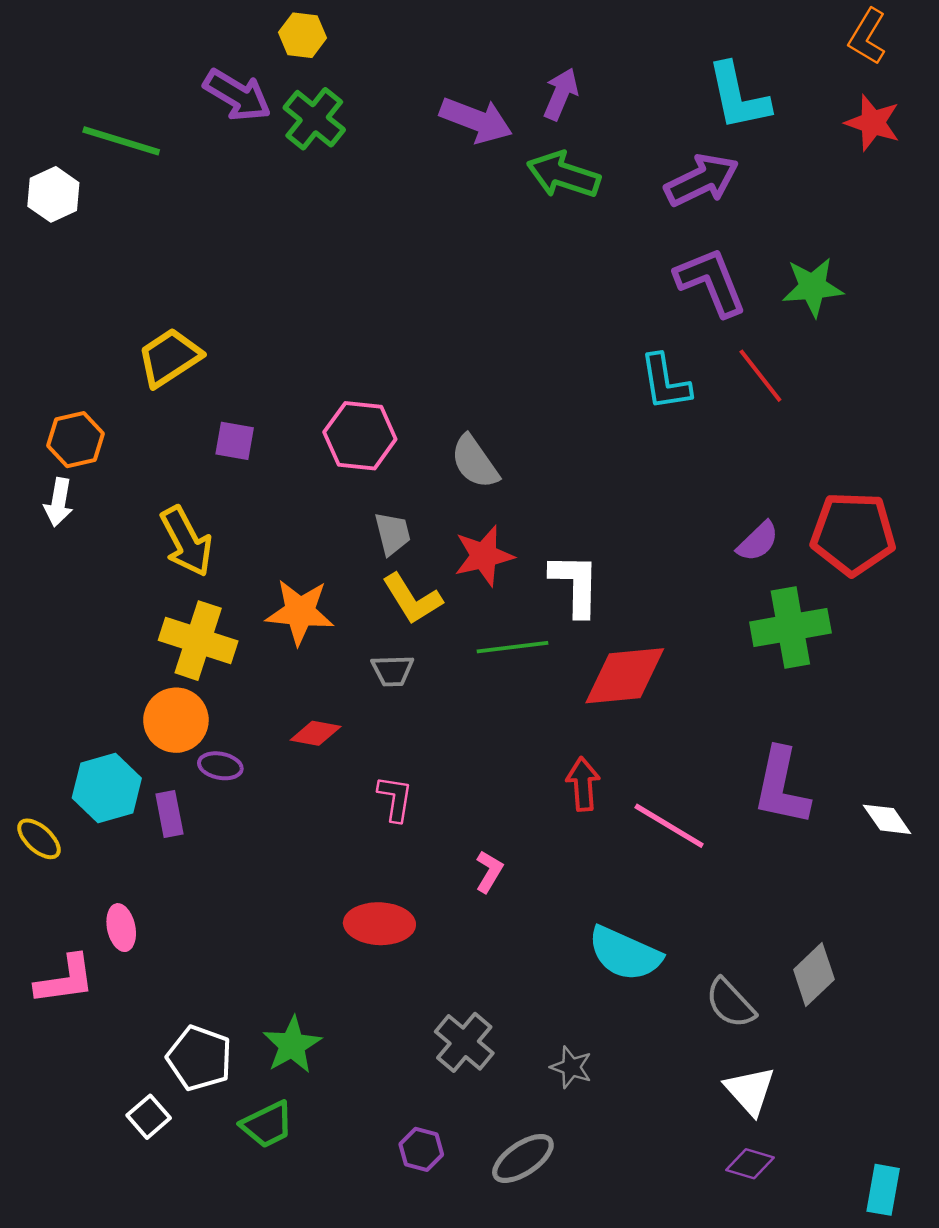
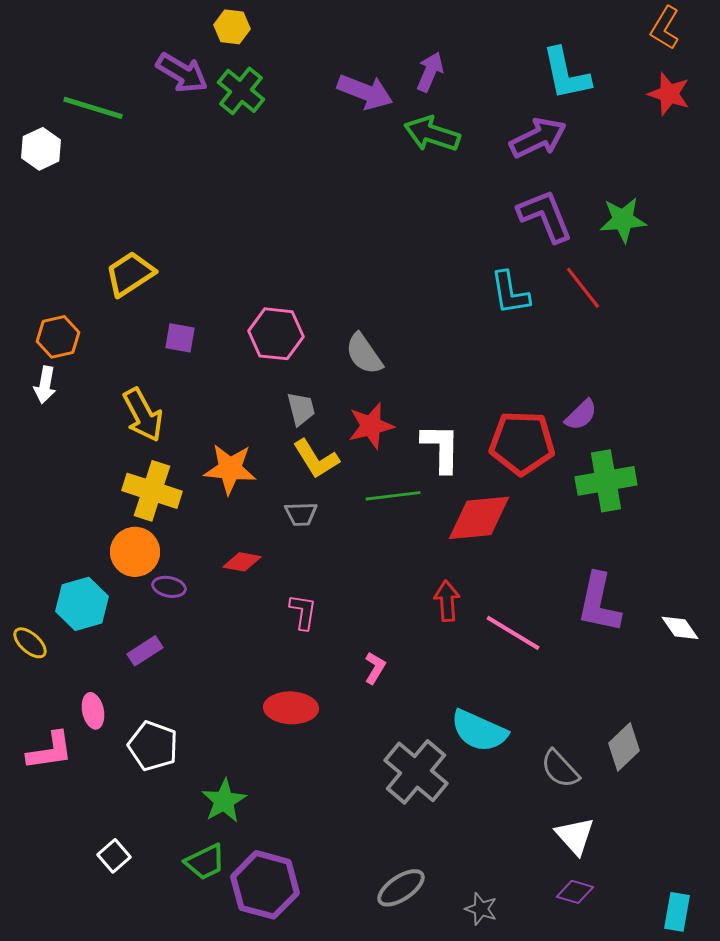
red pentagon: (853, 534) -> (522, 443), moved
purple rectangle: (169, 814) -> (145, 651), moved, turned 68
gray cross: (464, 1042) -> (416, 772), moved, size x1.4
white pentagon: (199, 1058) -> (153, 746), moved
gray star: (571, 1067) -> (481, 909), moved
purple hexagon: (421, 1149) -> (265, 885), moved, size x2.0

